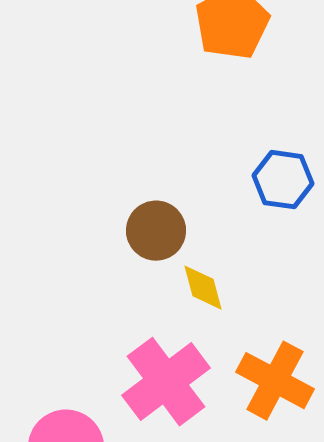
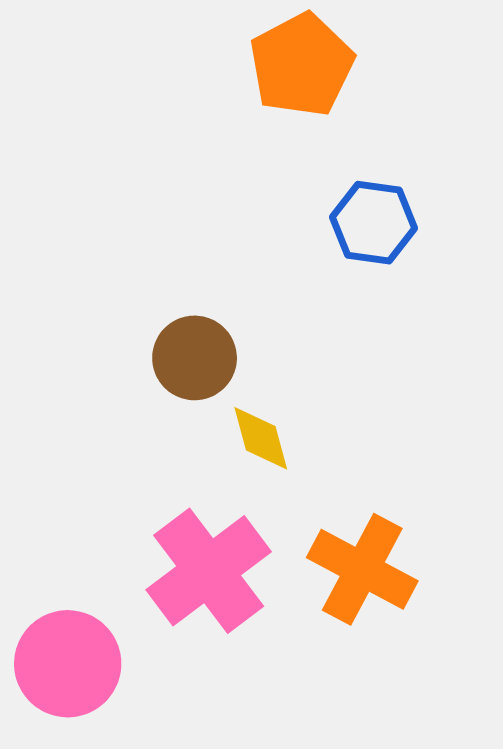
blue hexagon: (283, 180) -> (373, 223), moved

